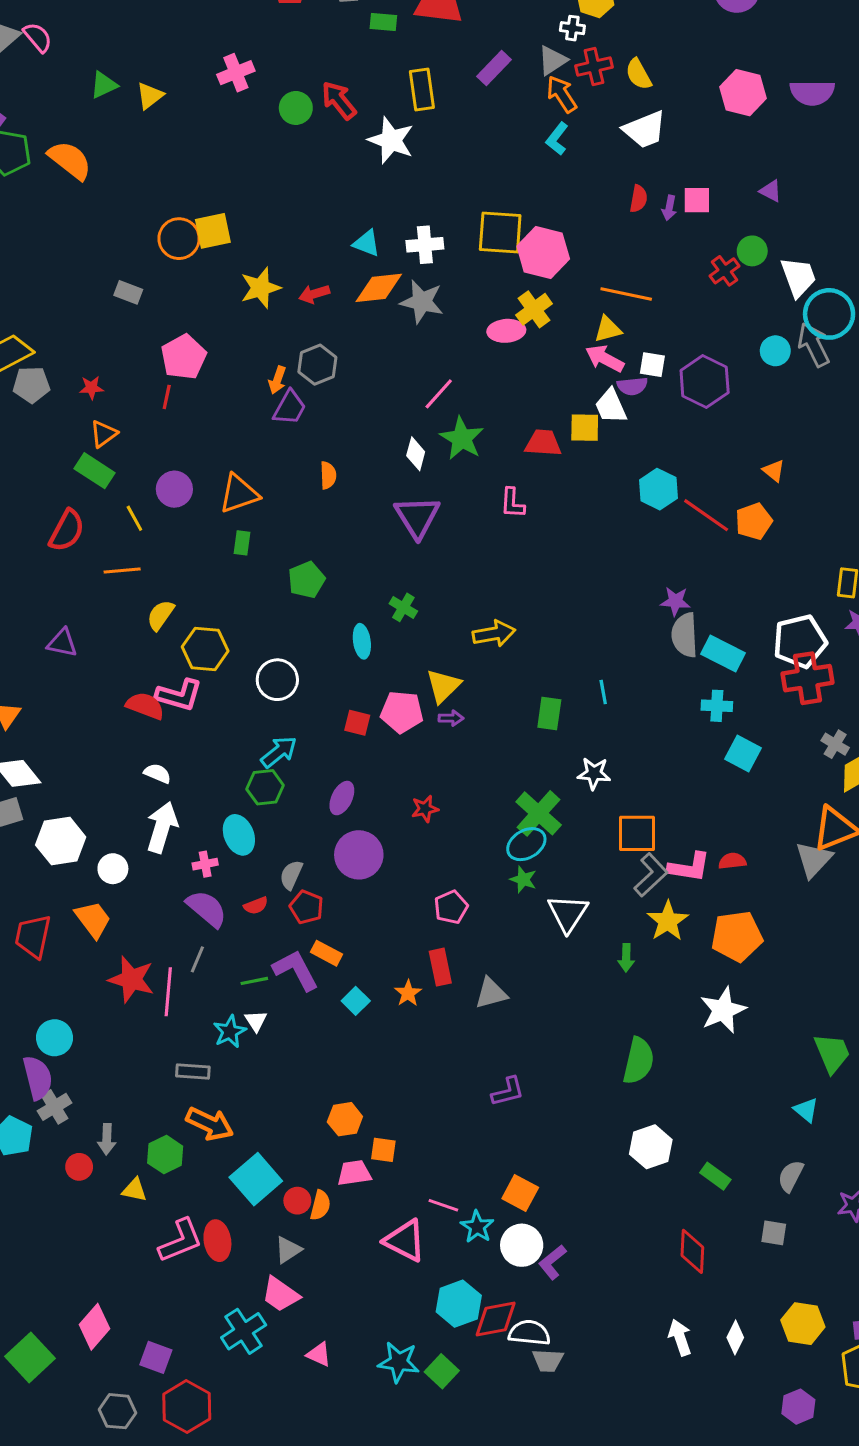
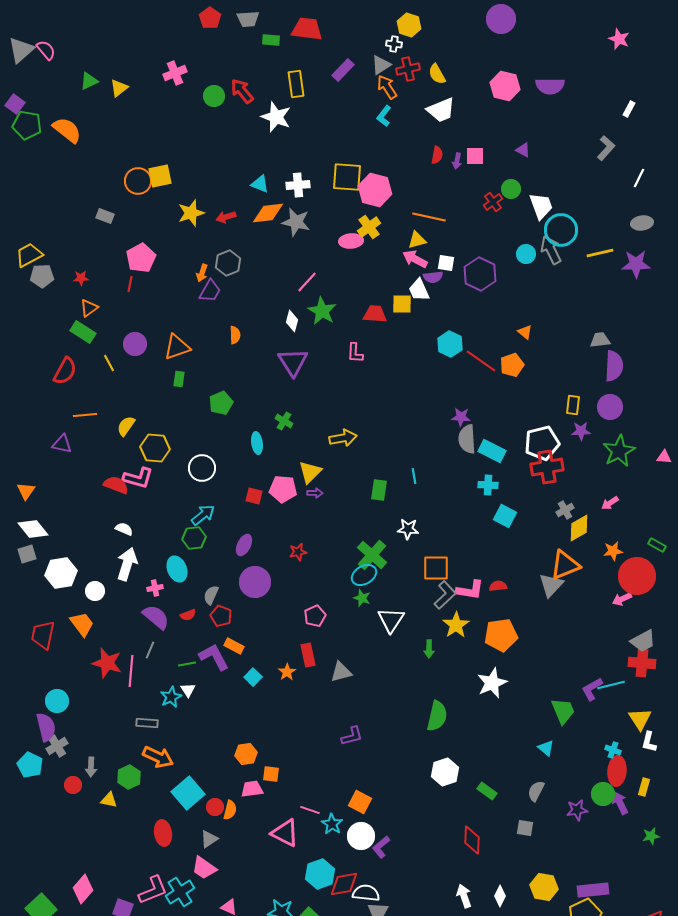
orange line: (122, 571) -> (85, 415), moved
gray cross: (835, 744) -> (565, 510), turned 30
pink L-shape: (181, 1241) -> (153, 890), moved

